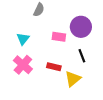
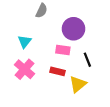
purple circle: (81, 27) -> (74, 29), moved
pink rectangle: (59, 37) -> (63, 50), moved

